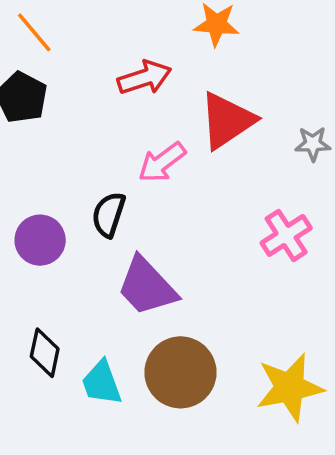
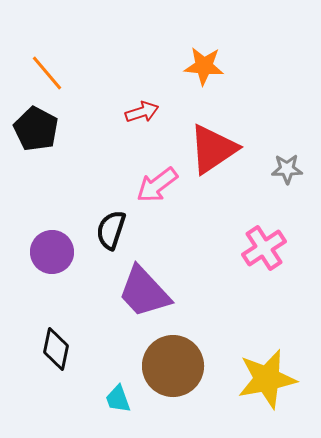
red arrow: (145, 78) -> (142, 112), size x0.7
cyan trapezoid: (102, 383) -> (118, 399), moved, size x0.7

